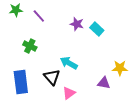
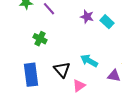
cyan arrow: (69, 63) -> (89, 61), moved

